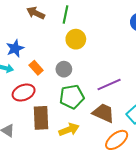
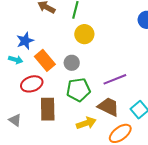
orange rectangle: (36, 68) -> (45, 60), size x1.5
yellow arrow: (69, 130) -> (86, 123), moved

